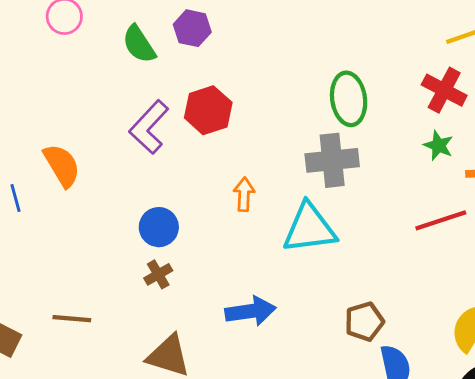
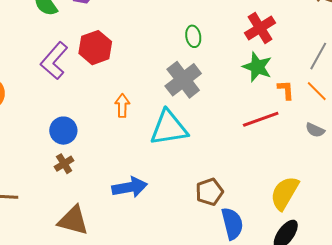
red cross: (444, 90) -> (260, 28), turned 32
green ellipse: (349, 99) -> (193, 36), size x0.6
green star: (438, 145) -> (257, 67), size x1.4
gray cross: (332, 160) -> (183, 80), turned -30

